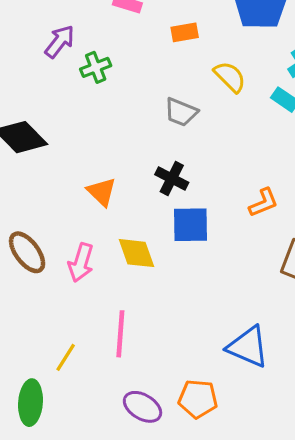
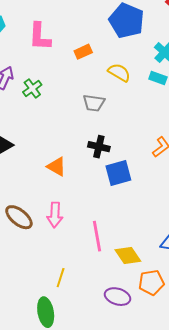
yellow diamond: (137, 253) -> (128, 255), moved
pink line: (120, 334) -> (97, 236), moved

